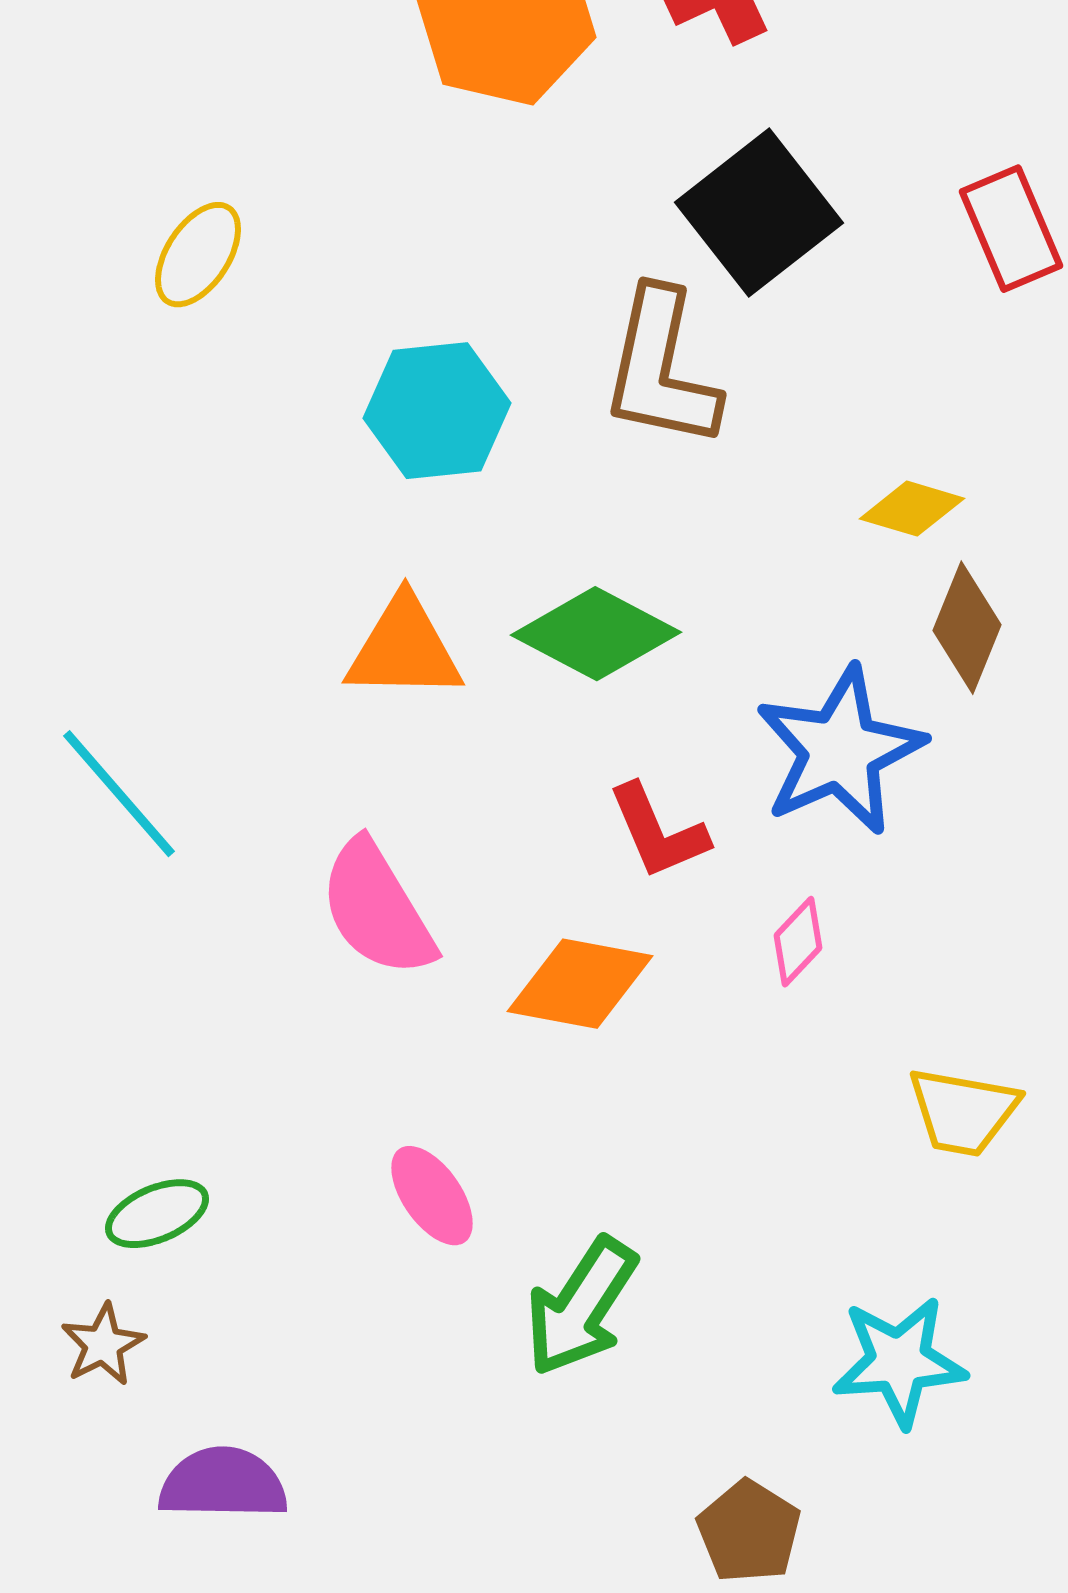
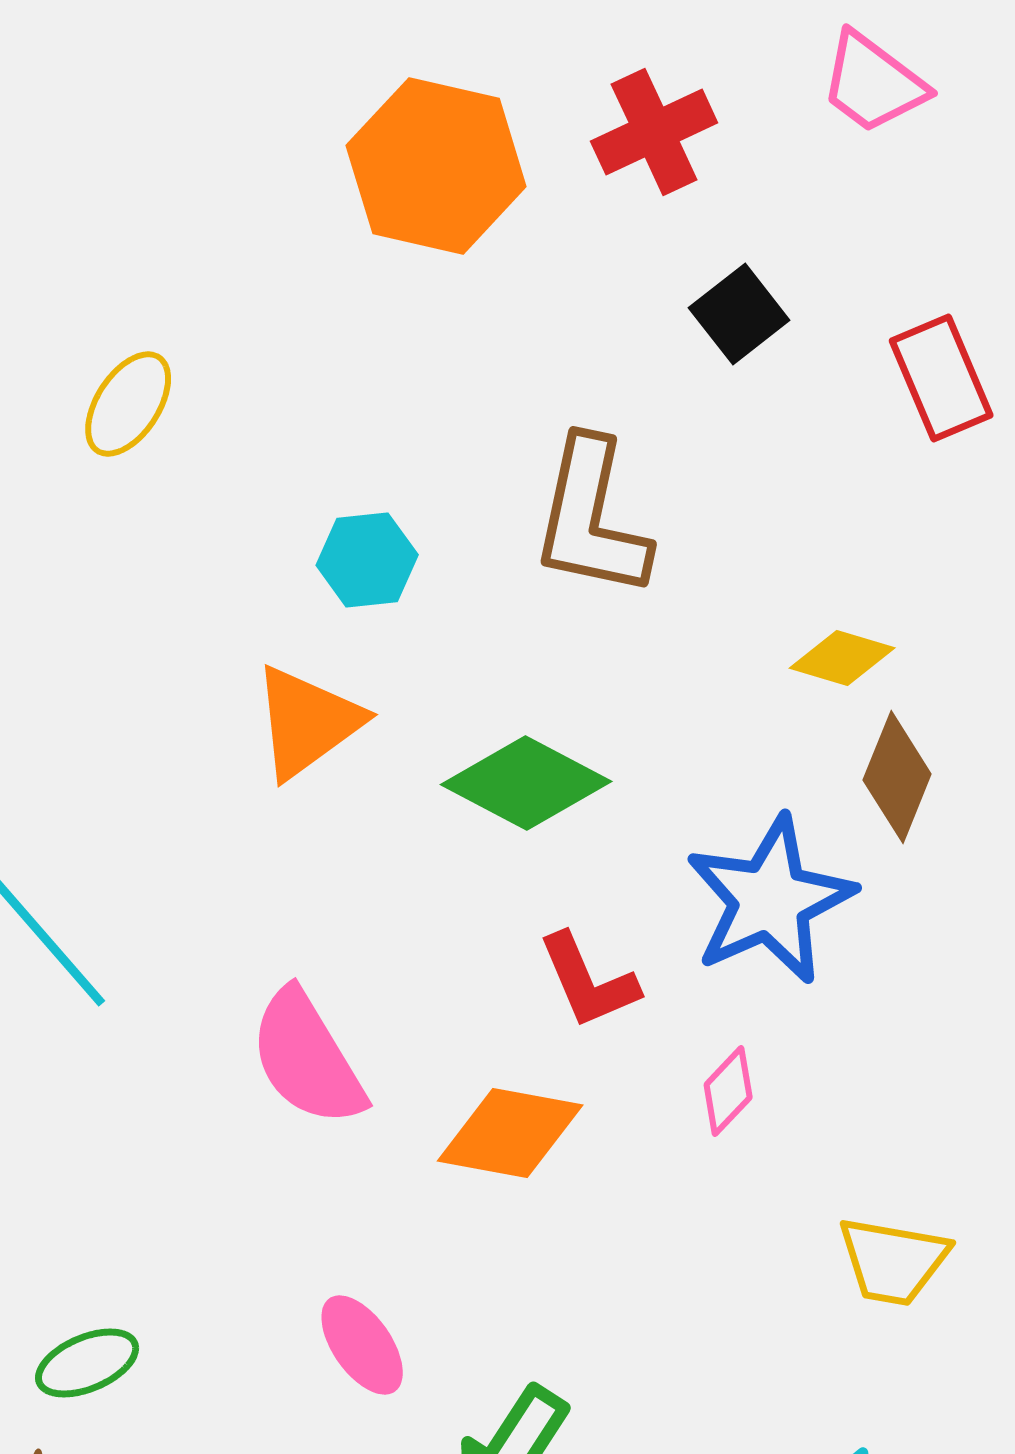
black square: (759, 213) -> (739, 314), moved, size x0.6
cyan hexagon: (437, 411) -> (367, 560), size x0.7
orange triangle: (404, 649) -> (307, 722), moved, turned -37

